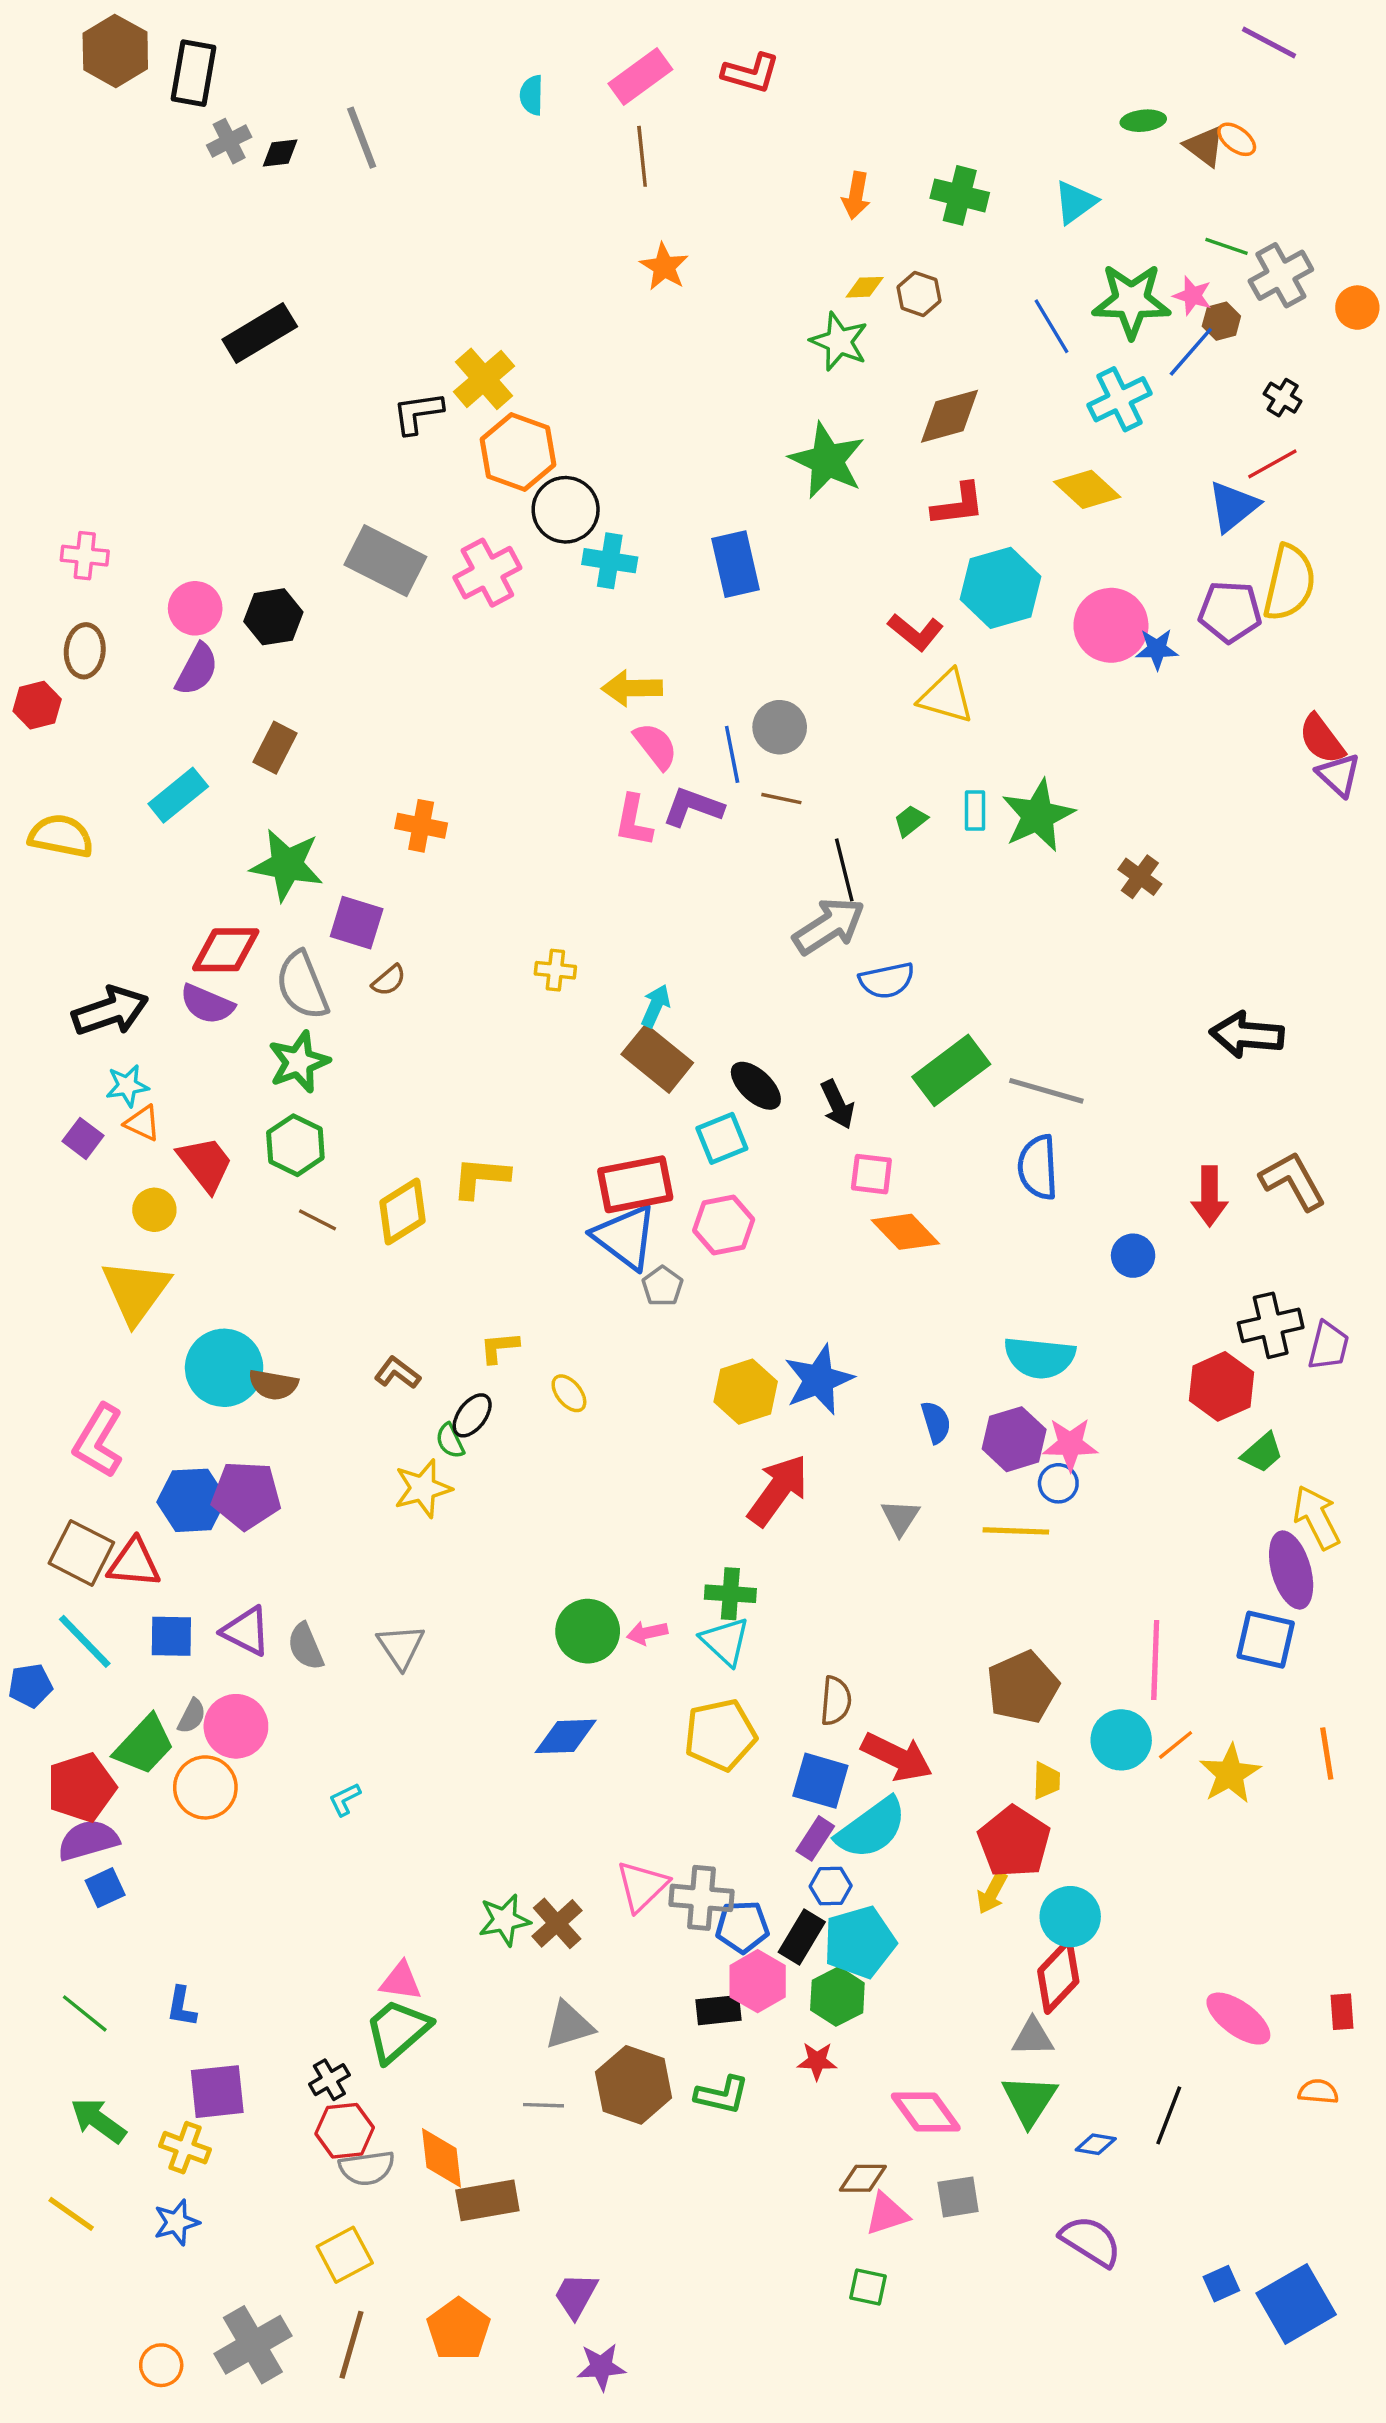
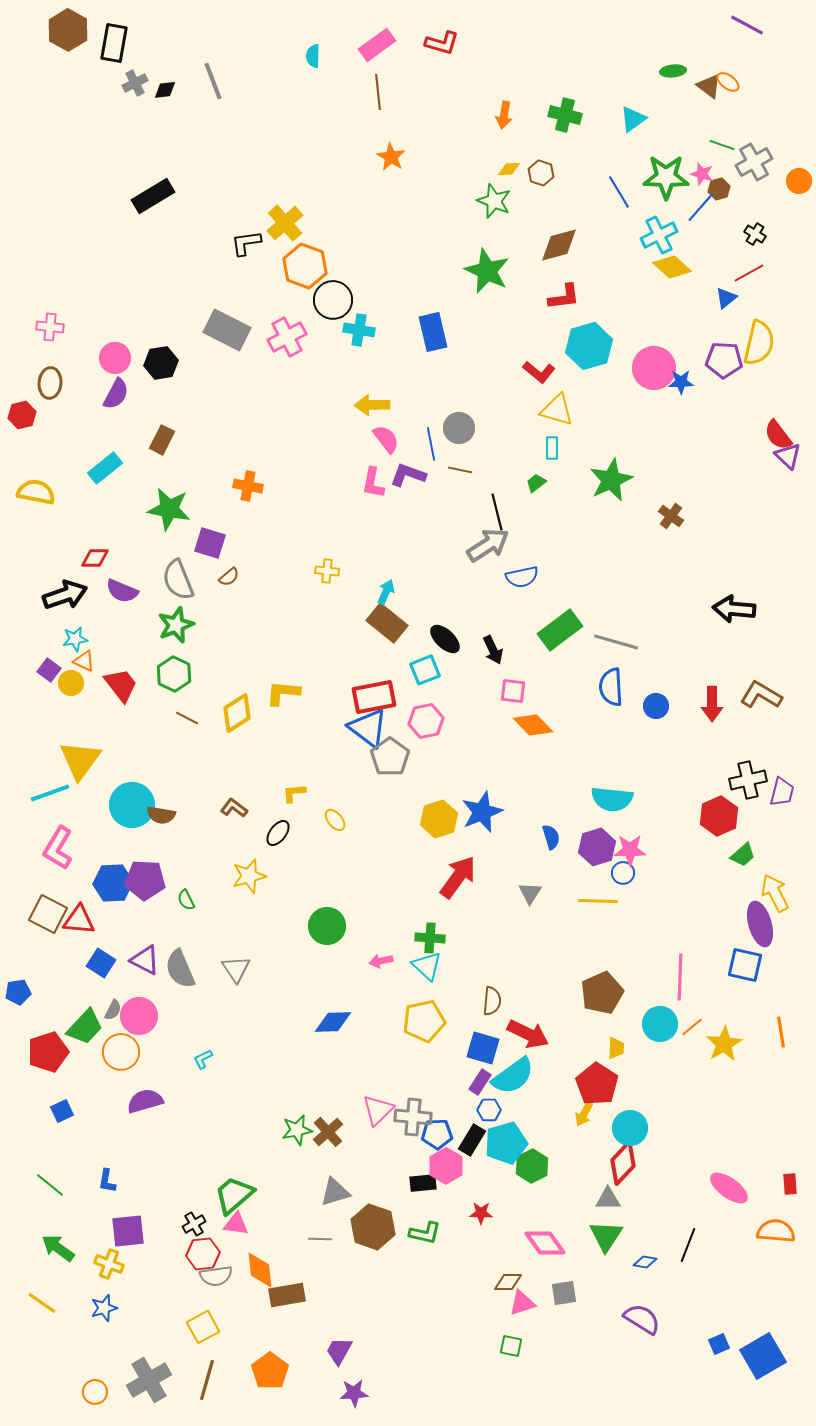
yellow diamond: (1087, 489) -> (672, 267), moved
blue triangle: (1233, 506) -> (726, 298), size x0.7
cyan rectangle: (975, 810) -> (552, 448), moved
red diamond: (226, 950) -> (95, 558), moved, size x0.7
brown L-shape: (1293, 1181) -> (761, 695), turned -30
yellow circle: (154, 1210) -> (71, 683), moved
blue circle: (1133, 1256) -> (656, 706), moved
gray pentagon: (662, 1286) -> (390, 757), size x1.6
green semicircle: (450, 1441) -> (186, 900), moved
green circle: (588, 1631) -> (327, 926), moved
blue square: (171, 1636) -> (101, 963), turned 32
cyan line: (85, 1641) -> (50, 793), moved, turned -66
gray semicircle: (306, 1646) -> (180, 969), size x1.4
purple semicircle: (88, 1840) -> (145, 1101), moved
pink triangle: (401, 1981) -> (236, 1224), moved
green hexagon: (837, 1996) -> (532, 1166), moved
orange semicircle: (1318, 2092) -> (776, 1231), size x1.6

